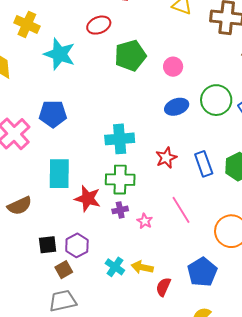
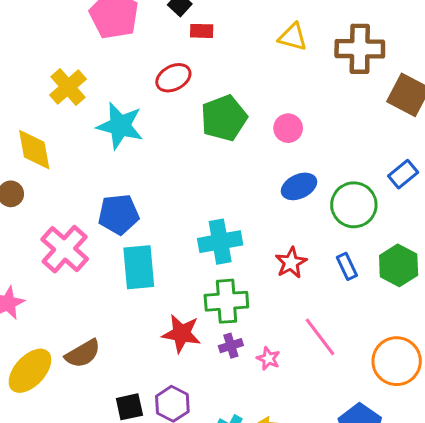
yellow cross: (27, 24) -> (68, 87), turned 30
green circle: (216, 100) -> (354, 205), moved
blue rectangle: (204, 164) -> (347, 266), size x0.7
cyan rectangle: (59, 174) -> (139, 267), moved

